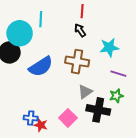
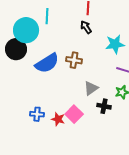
brown cross: (77, 62) -> (74, 60), moved, size x0.7
black cross: (98, 110) -> (104, 106), size x0.6
red star: (41, 125) -> (58, 119), moved

